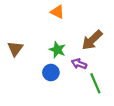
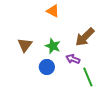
brown triangle: (15, 49) -> (25, 45), moved

